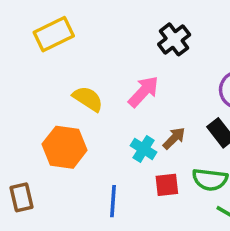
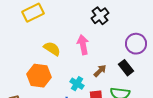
pink arrow: (144, 92) -> (83, 45), turned -54
cyan cross: (144, 149) -> (77, 84), moved

